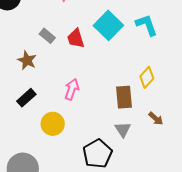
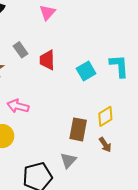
cyan square: (108, 25) -> (86, 71), moved, size x0.7
pink arrow: (72, 89) -> (18, 106), moved, turned -110
brown arrow: (156, 119) -> (105, 145), moved

